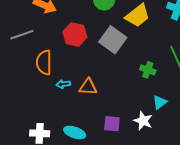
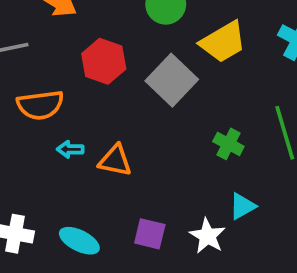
orange semicircle: (44, 62) -> (40, 105), turned -105

